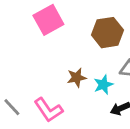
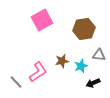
pink L-shape: (48, 110) -> (38, 72), moved, turned -90

